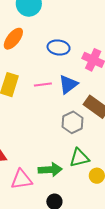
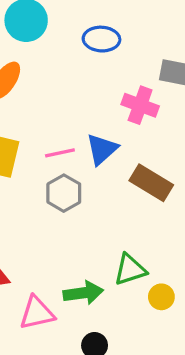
blue ellipse: (59, 48) -> (101, 39), moved
gray hexagon: (73, 122) -> (64, 193), moved

